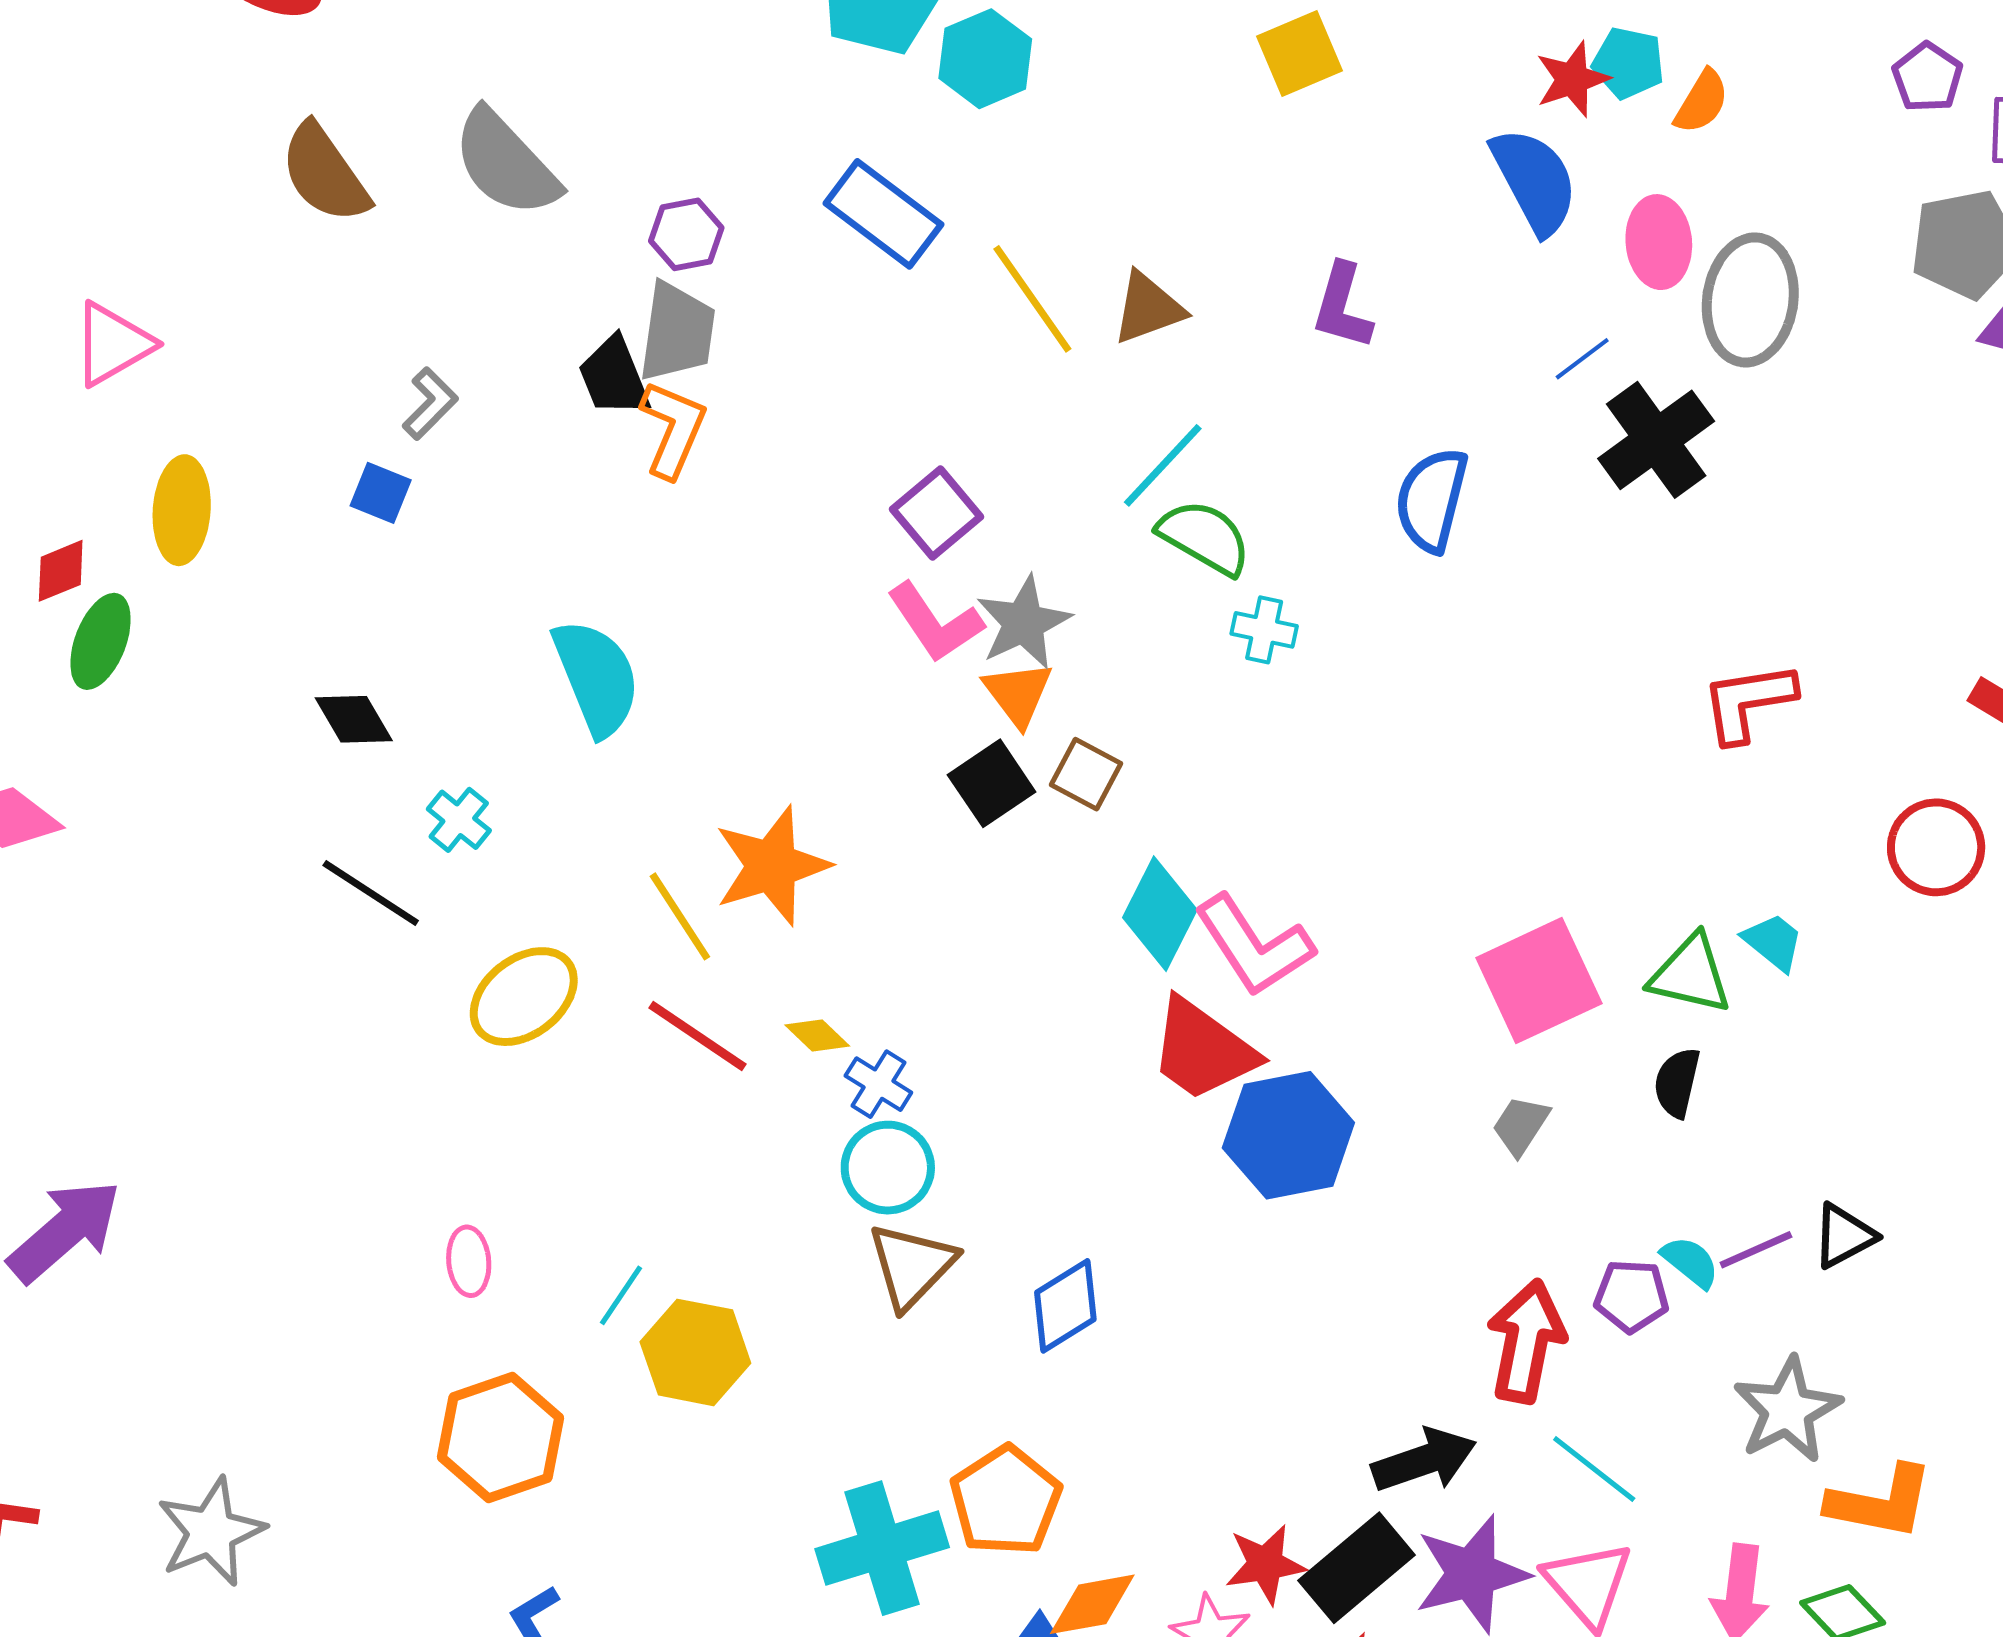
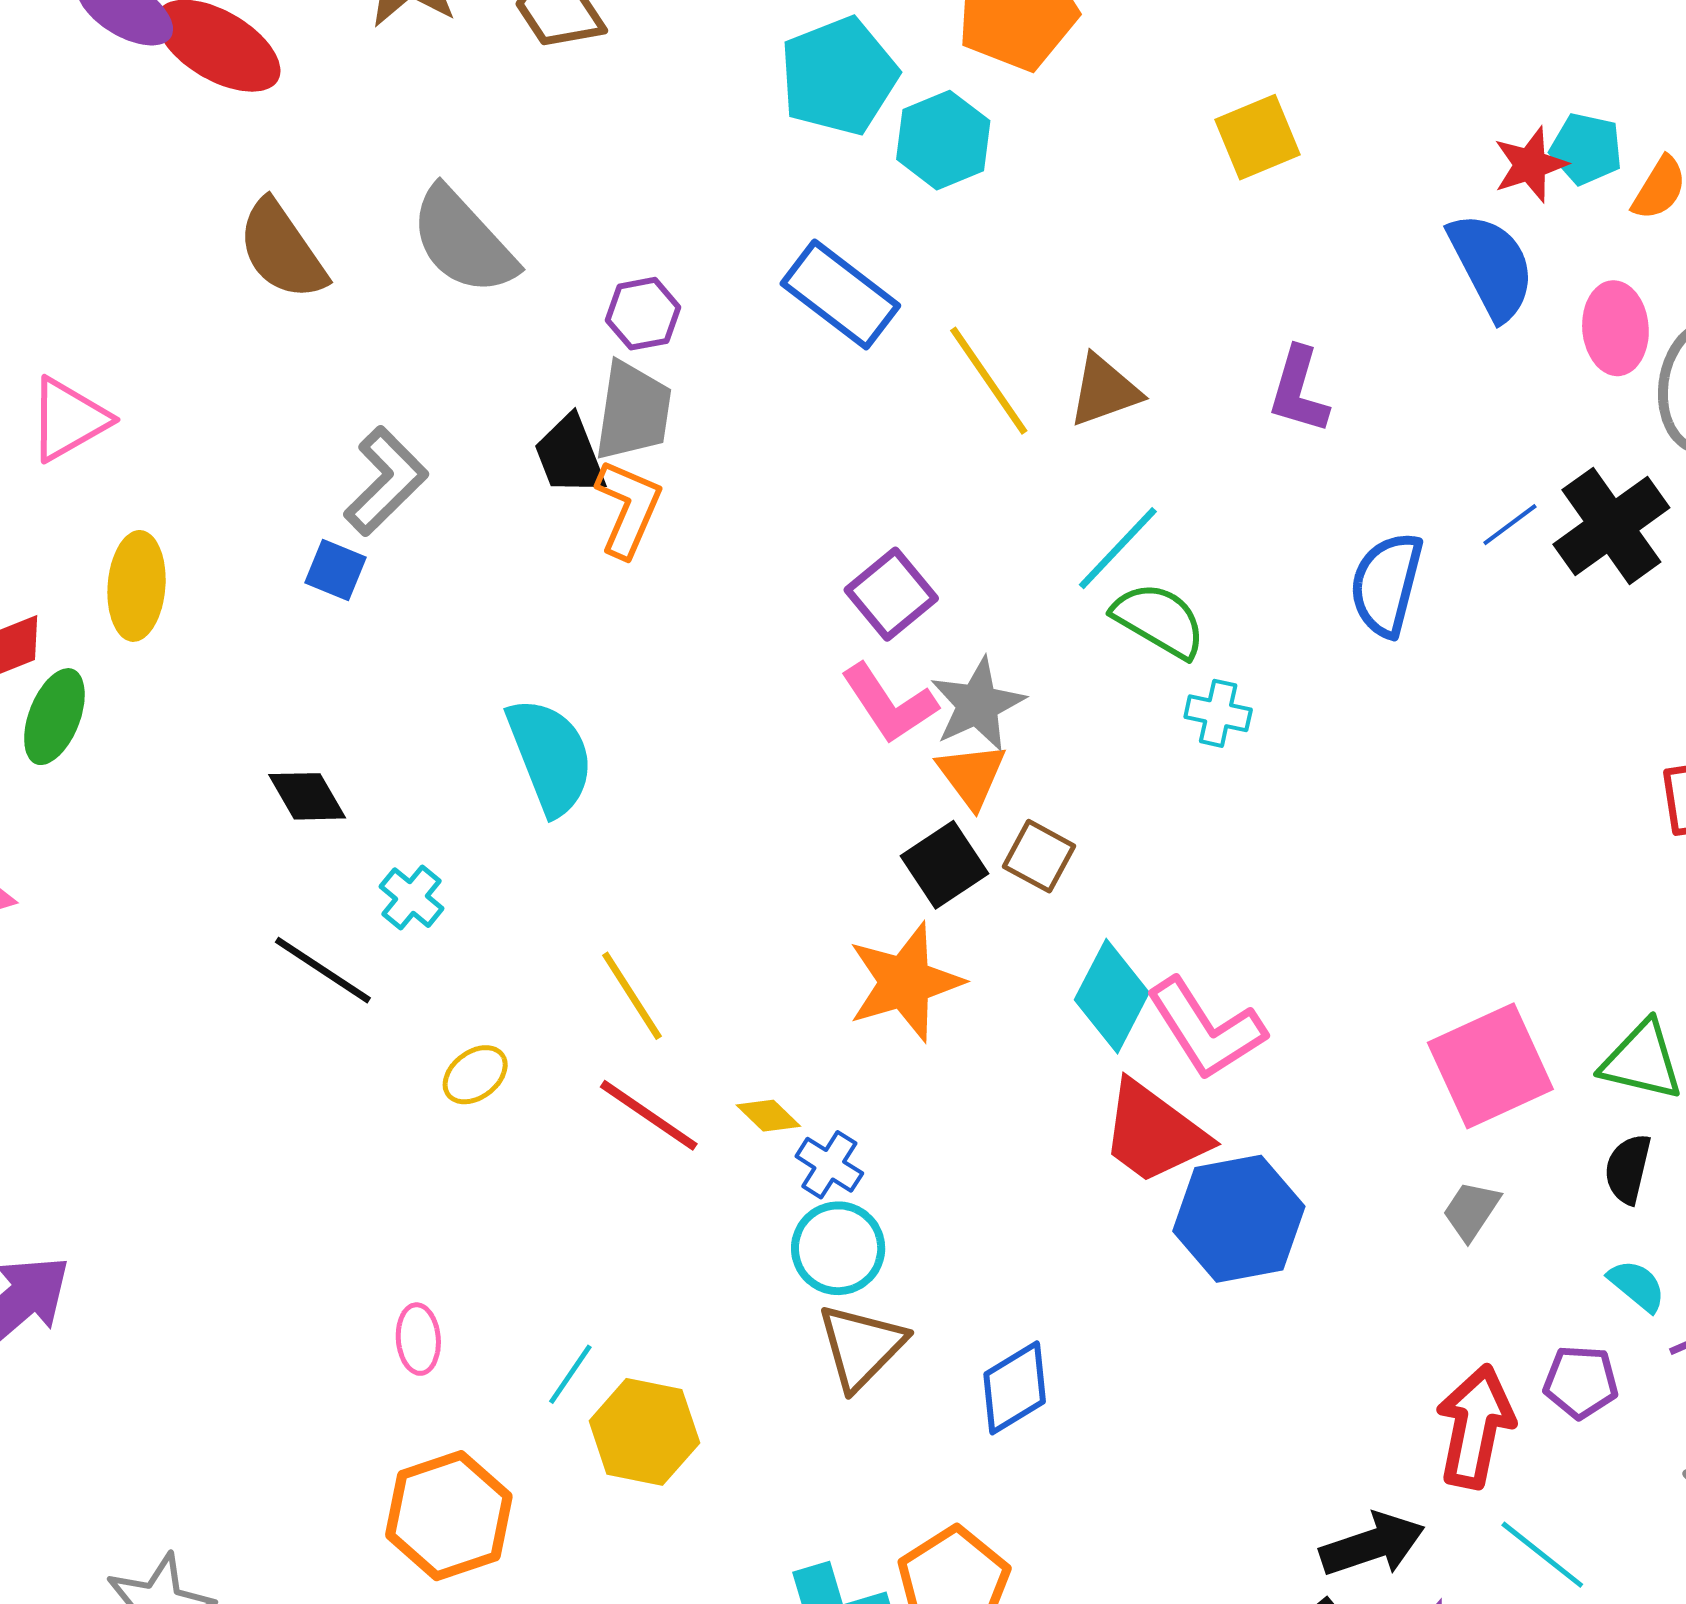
blue line: (1582, 359) -> (1510, 525), moved
gray L-shape: (430, 404) -> (386, 481), size x1.5
orange star: (772, 866) -> (905, 982), moved
yellow ellipse: (524, 997) -> (475, 1075), size x0.6
cyan semicircle: (1690, 1262) -> (1637, 1286), moved

